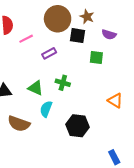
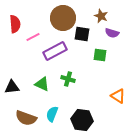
brown star: (87, 17) -> (101, 16), moved
purple rectangle: (49, 53) -> (55, 51), size x1.6
cyan semicircle: (46, 109) -> (52, 114), moved

